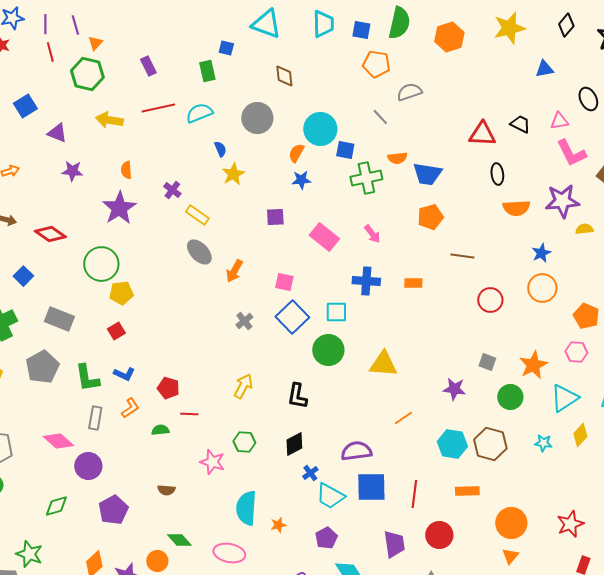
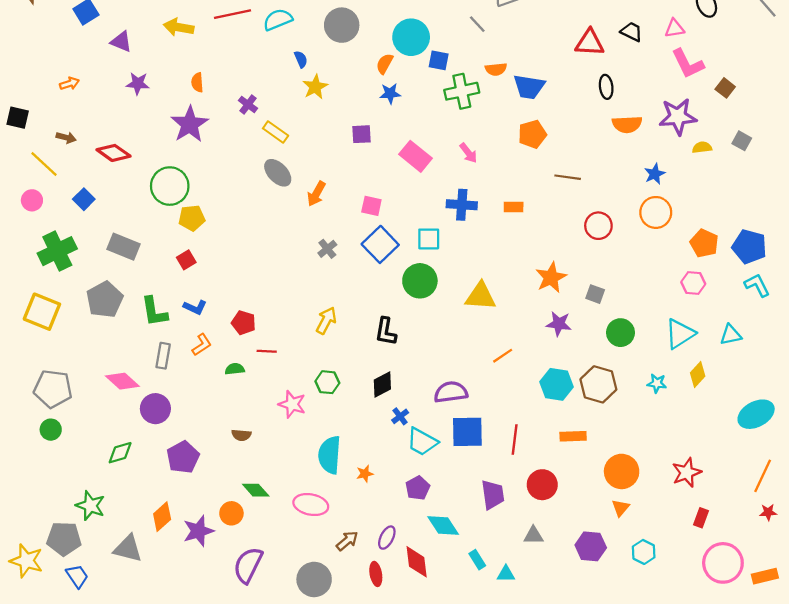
orange star: (533, 365) -> (551, 277), moved

